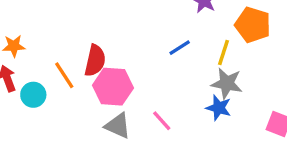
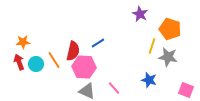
blue line: (180, 48) -> (98, 43), moved
gray star: (227, 83) -> (168, 57), moved
cyan circle: (33, 95) -> (36, 64), moved

